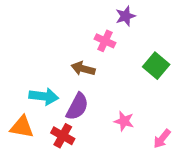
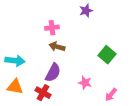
pink cross: (105, 41) -> (52, 28), moved, turned -32
green square: (156, 66) -> (107, 55), moved
cyan arrow: (44, 96) -> (15, 61), moved

